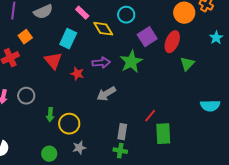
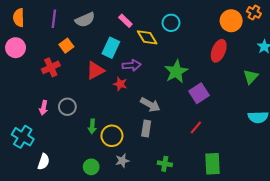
purple square: (147, 37) -> (199, 93), moved
red triangle: (53, 61) -> (95, 70), turned 42
purple arrow: (101, 63) -> (132, 65), moved
green triangle: (187, 64) -> (251, 77), moved
gray arrow: (106, 94) -> (150, 105), turned -120
gray rectangle: (122, 132) -> (146, 129), moved
green rectangle: (163, 134) -> (212, 164), moved

